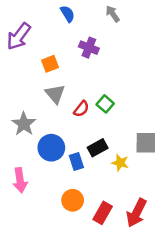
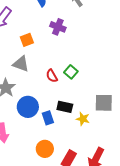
gray triangle: (55, 94) -> (21, 64), moved, turned -30
red semicircle: (81, 109) -> (52, 76), turned 112
black rectangle: (98, 148) -> (65, 107), turned 42

